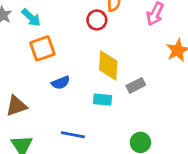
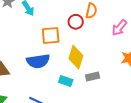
orange square: (42, 48) -> (51, 36), moved
blue semicircle: (61, 83) -> (38, 61), size x1.6

